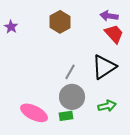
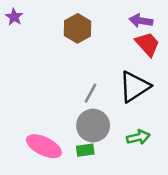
purple star: (11, 27) -> (14, 17), moved

